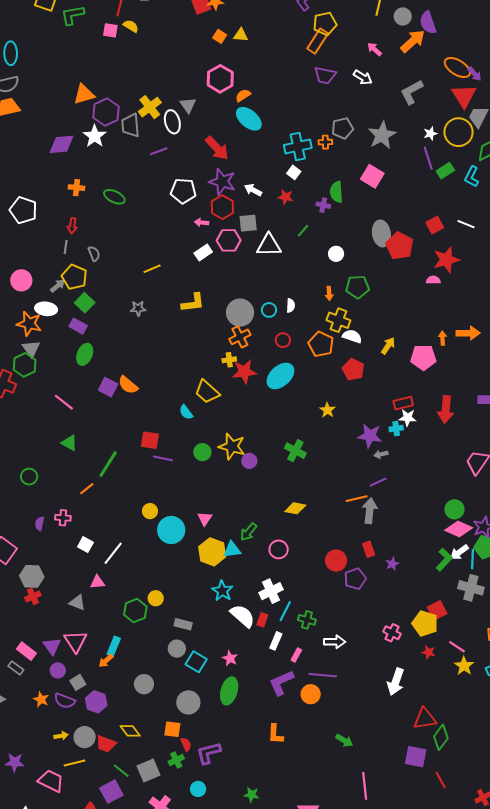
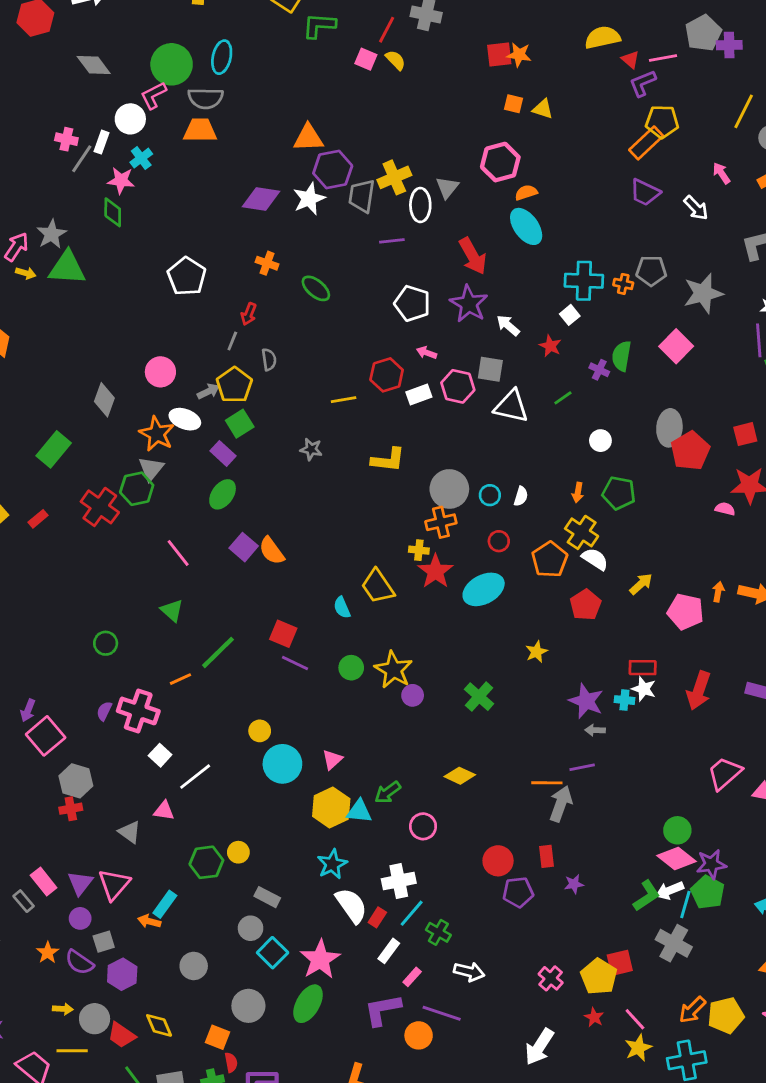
orange square: (220, 36) -> (514, 104), turned -32
red hexagon: (222, 207) -> (387, 375), moved
red star: (244, 372) -> (436, 571), turned 30
pink cross: (63, 518) -> (138, 711), size x1.8
pink star: (230, 658) -> (320, 959), size x1.8
orange arrow: (106, 661) -> (149, 921), turned 42

